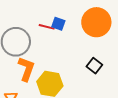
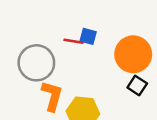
orange circle: (96, 22) -> (133, 54), moved

